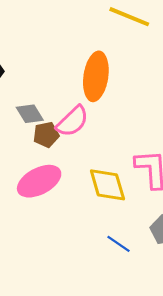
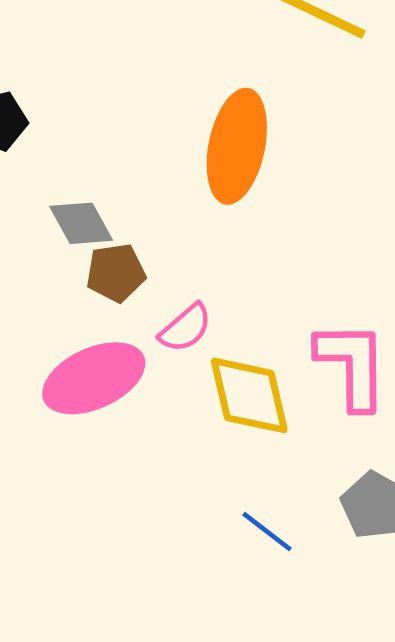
pink semicircle: (72, 121) -> (185, 328), moved, size x0.7

